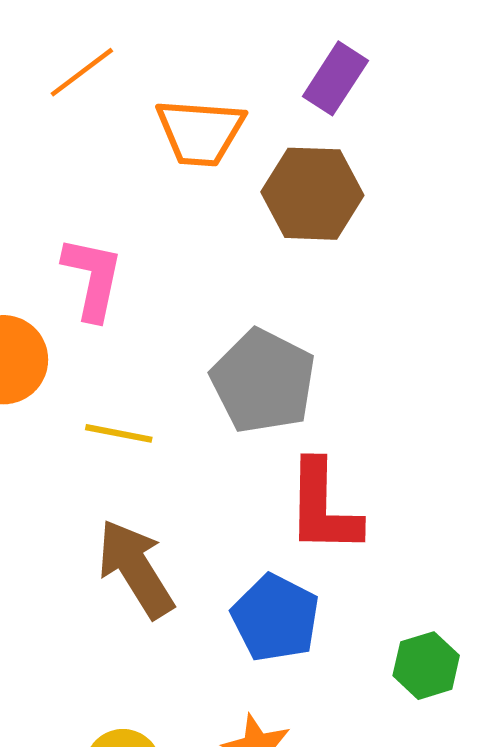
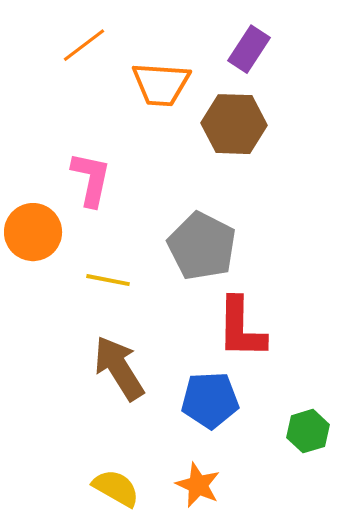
blue pentagon: (276, 618) -> (210, 400), turned -30

